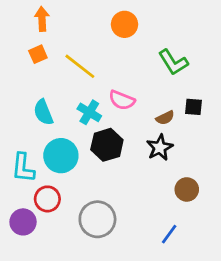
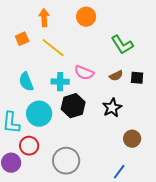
orange arrow: (42, 19) -> (44, 18), moved
cyan cross: (89, 112) -> (60, 82), turned -30
brown semicircle: (165, 118) -> (116, 76), moved

